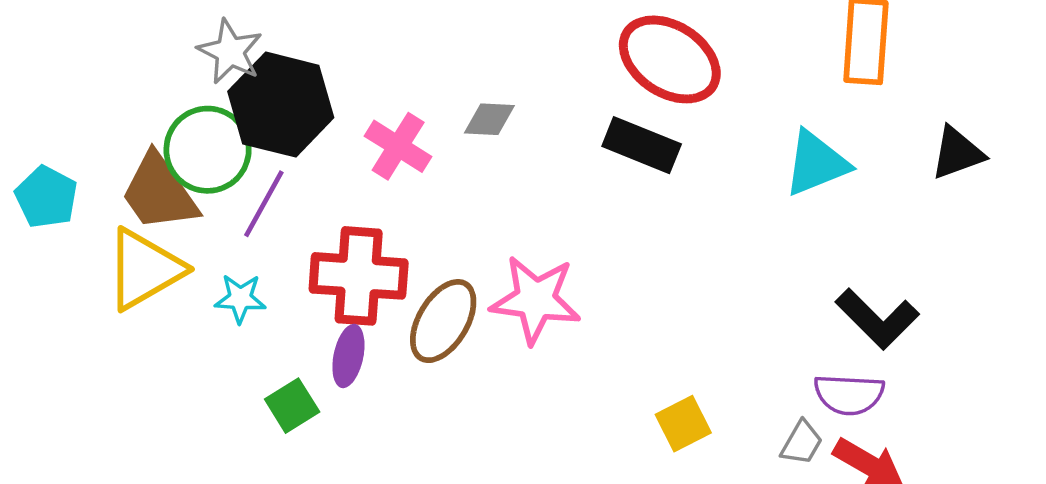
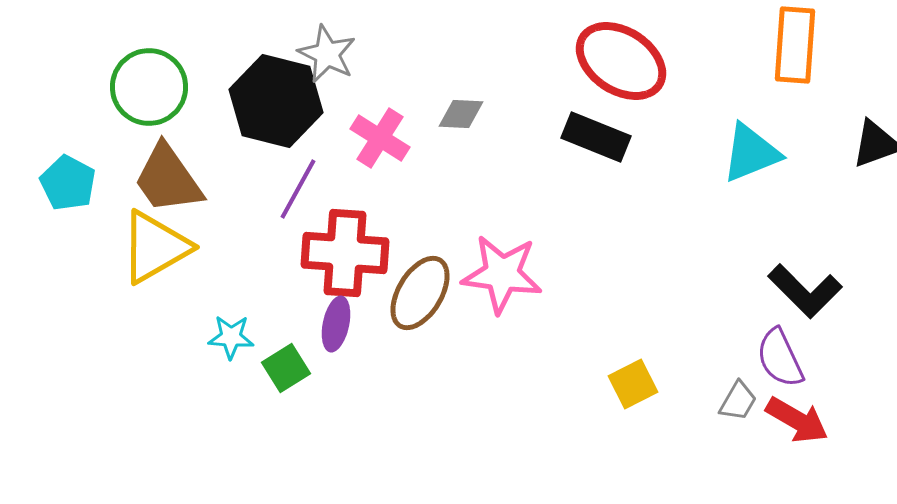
gray star: (230, 52) -> (327, 54), moved
green circle: (208, 150) -> (149, 87), moved
purple line: (264, 204) -> (298, 189), moved
cyan star: (240, 298) -> (231, 337), moved
purple semicircle: (849, 394) -> (780, 358), turned 62

